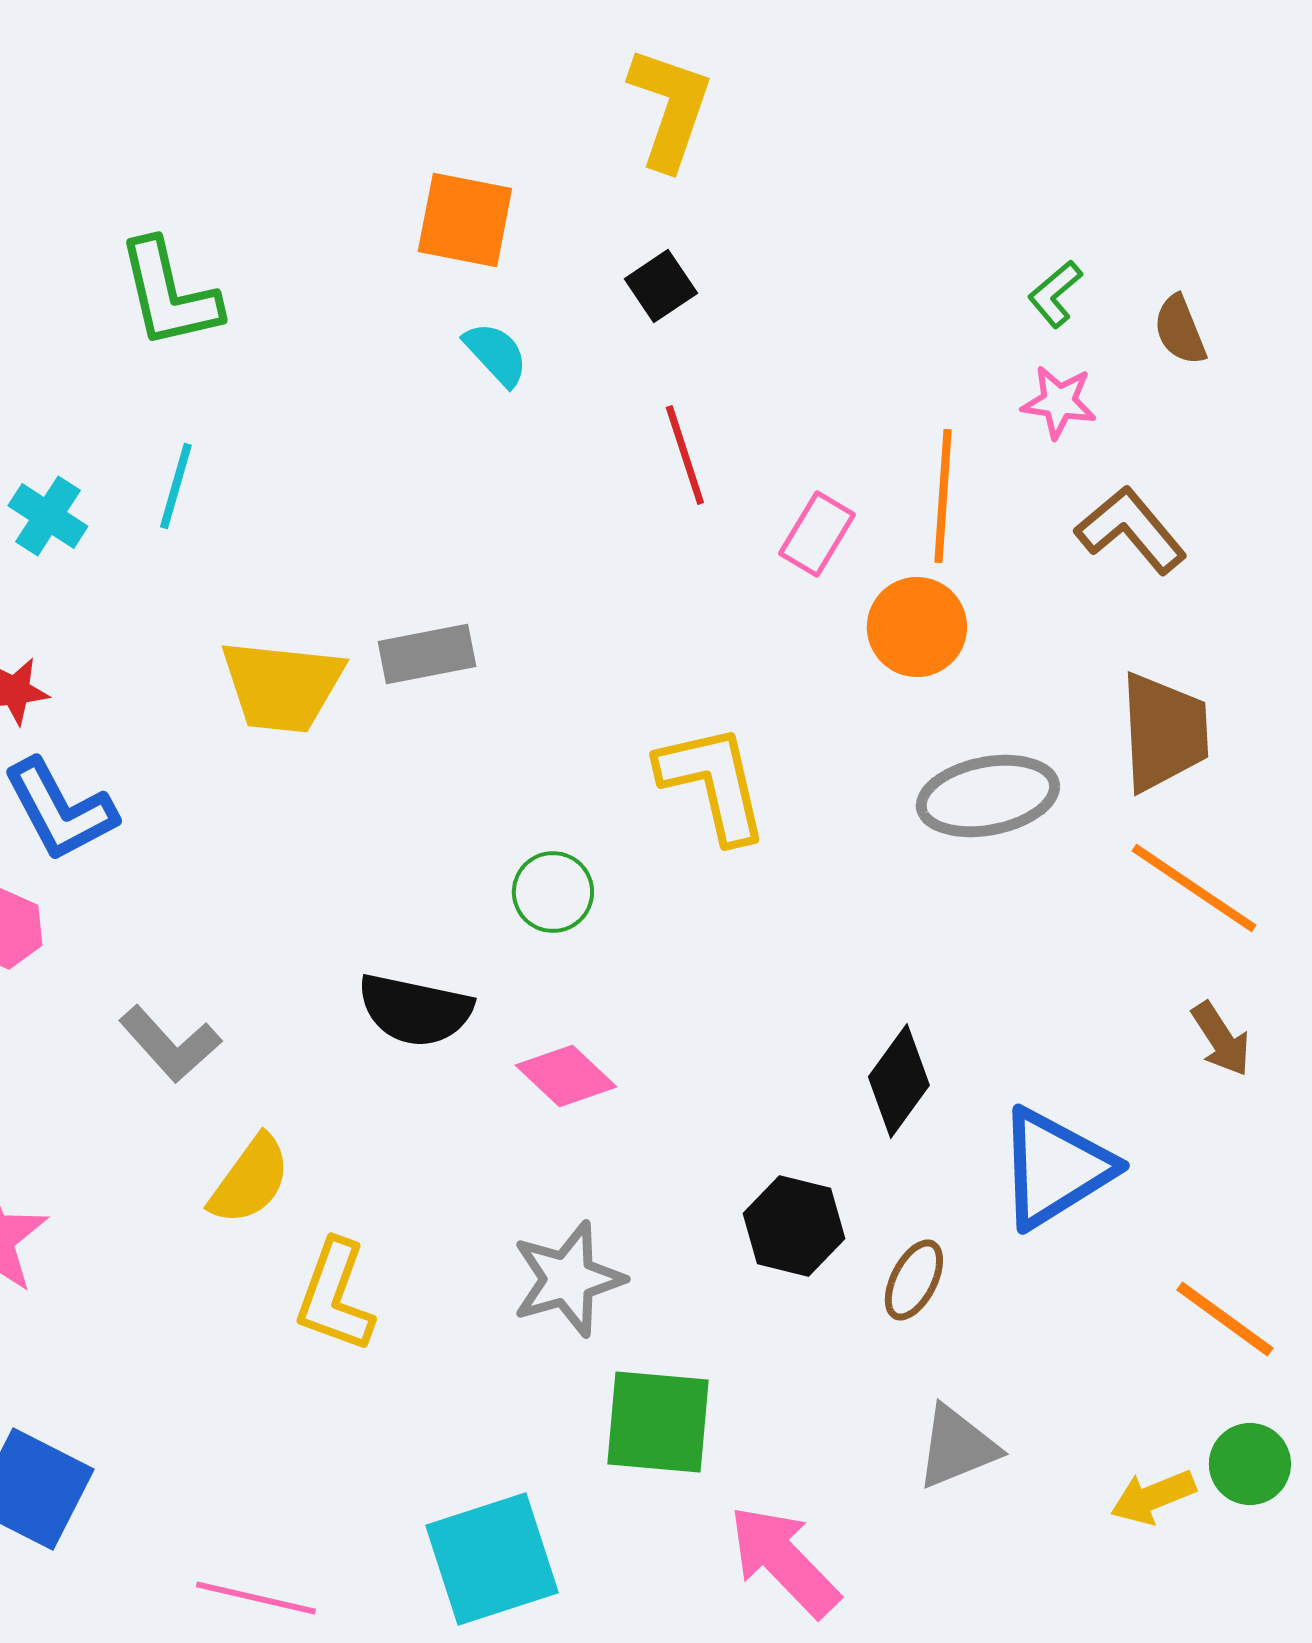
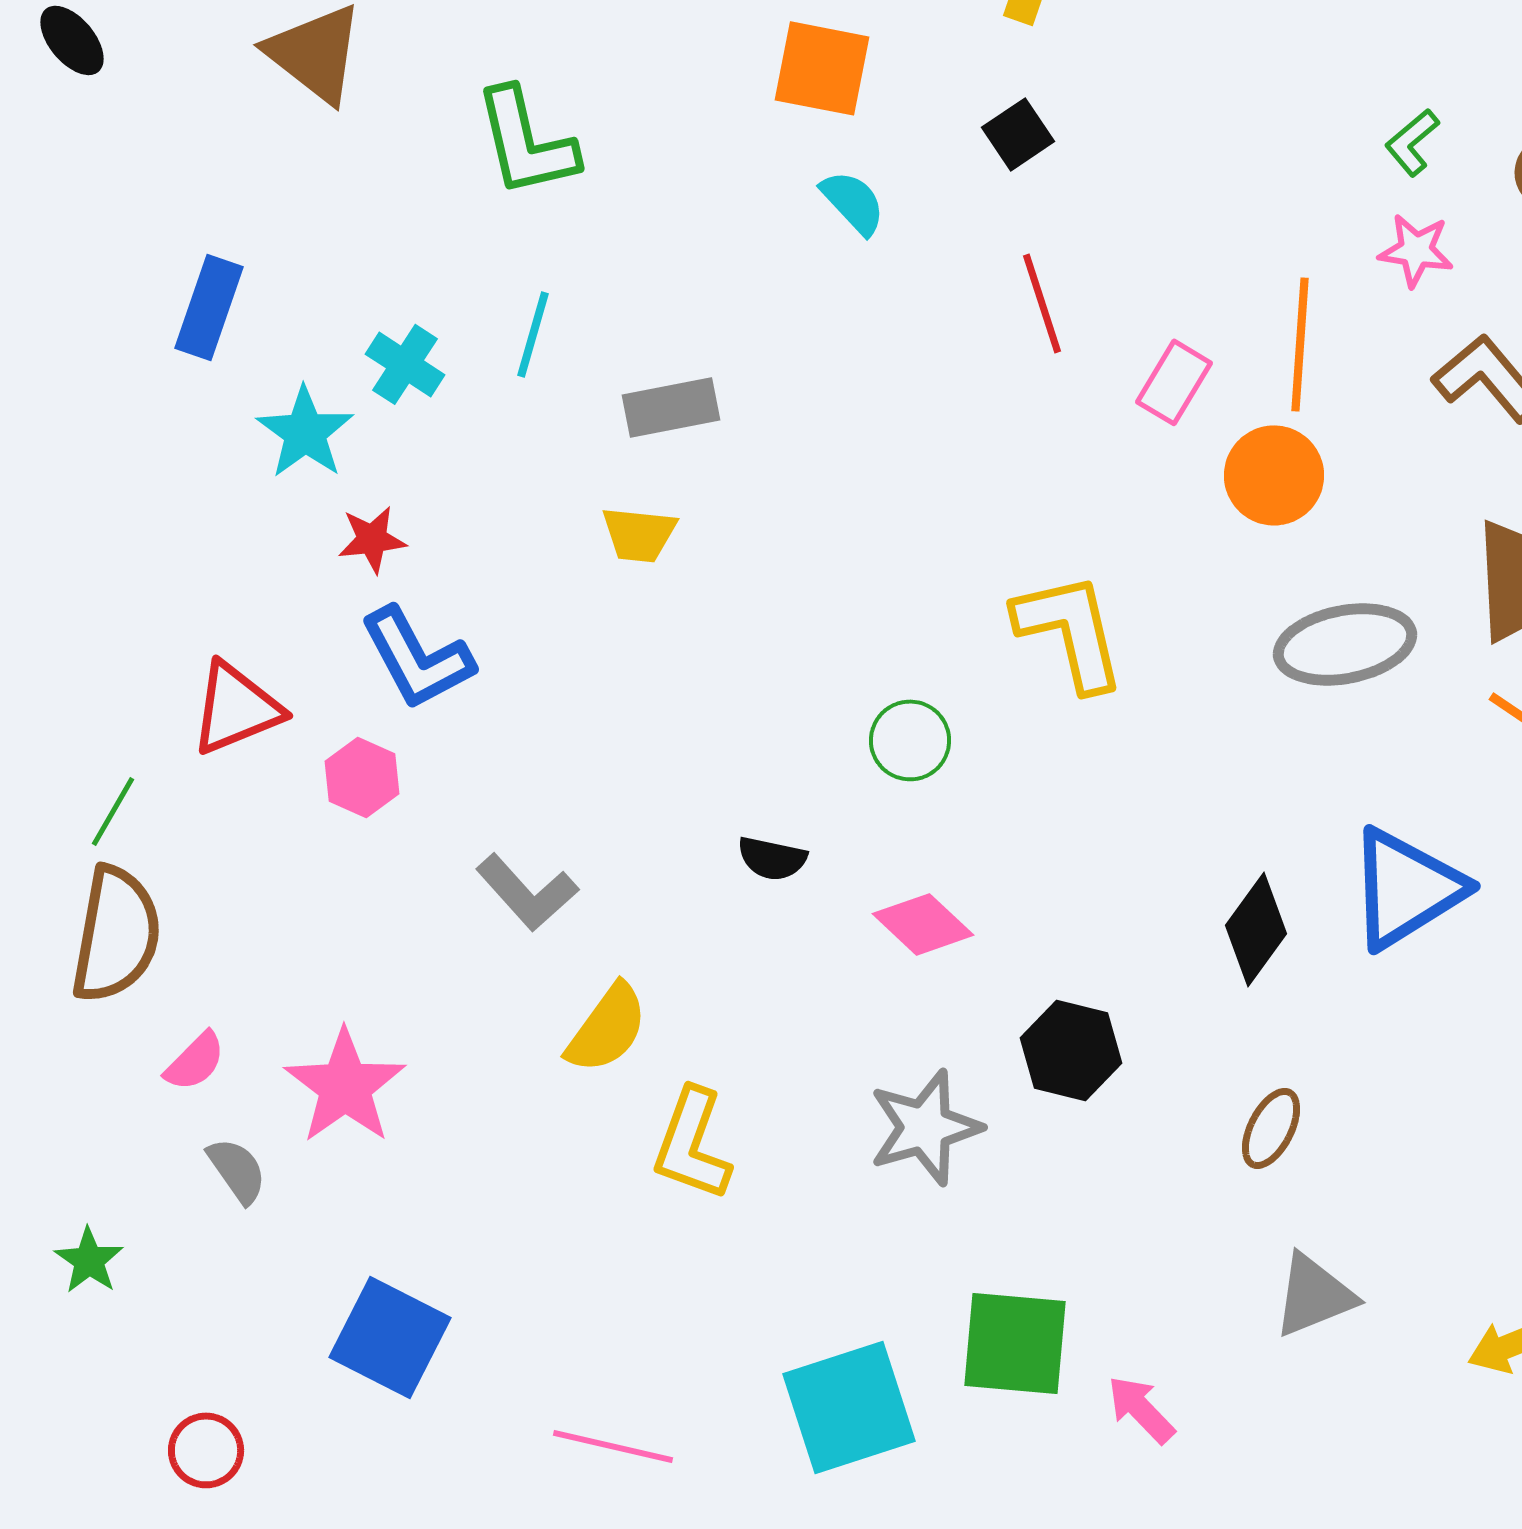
gray rectangle: (427, 654) -> (671, 407), moved
yellow trapezoid: (282, 686) -> (639, 534), size x0.6
black semicircle: (415, 1010) -> (772, 858), size x0.6
blue triangle: (1055, 1168) -> (1406, 888), moved
black hexagon: (794, 1226) -> (1071, 1050), moved
green square: (658, 1422) -> (1015, 1343), moved
pink arrow: (784, 1561) -> (1141, 1409), size x0.6

